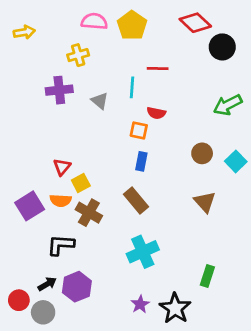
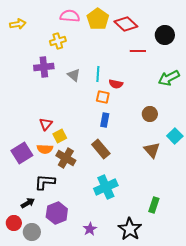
red diamond: (195, 23) -> (126, 24), moved
red line: (158, 69) -> (138, 51), moved
cyan line: (132, 87) -> (98, 74), moved
cyan square: (236, 161) -> (175, 136), moved
black arrow: (47, 284) -> (28, 203), moved
purple star: (140, 304) -> (90, 229), moved

